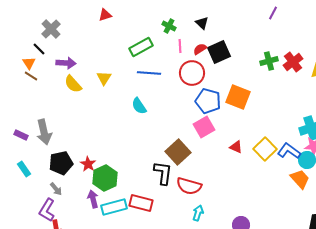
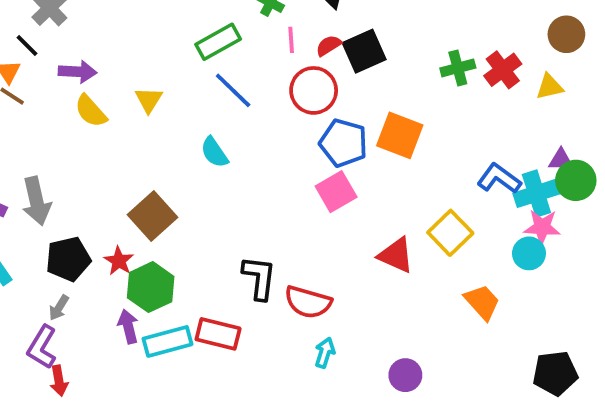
blue line: (149, 73) -> (233, 90), turned 40
red triangle: (236, 147) -> (396, 255), moved, size x1.5
blue L-shape: (289, 151) -> (499, 178), moved
brown square: (178, 152) -> (153, 216), moved
orange trapezoid: (300, 179) -> (482, 302), moved
gray arrow: (56, 189) -> (59, 308), turned 72

